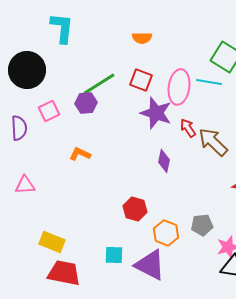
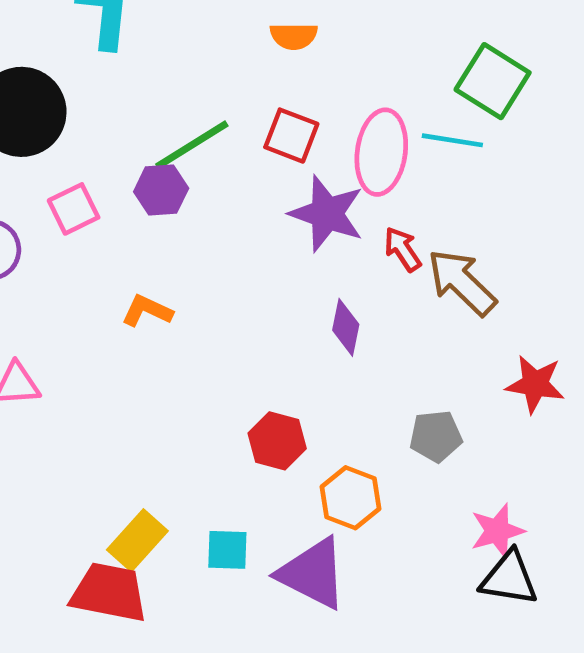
gray pentagon: (202, 225) -> (436, 436), moved
yellow rectangle: (52, 242) -> (137, 540), moved, turned -70

